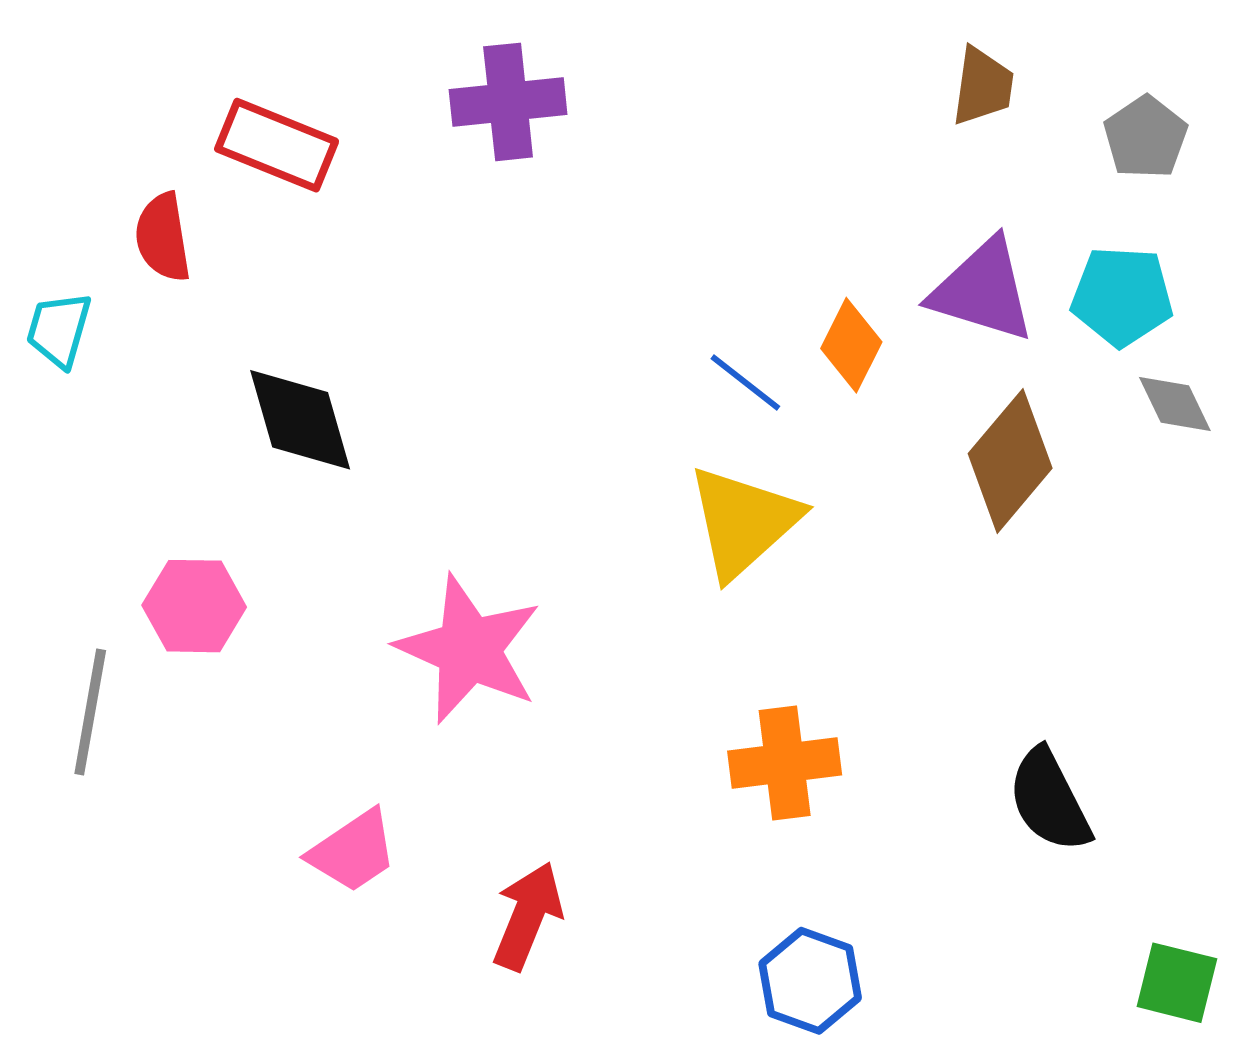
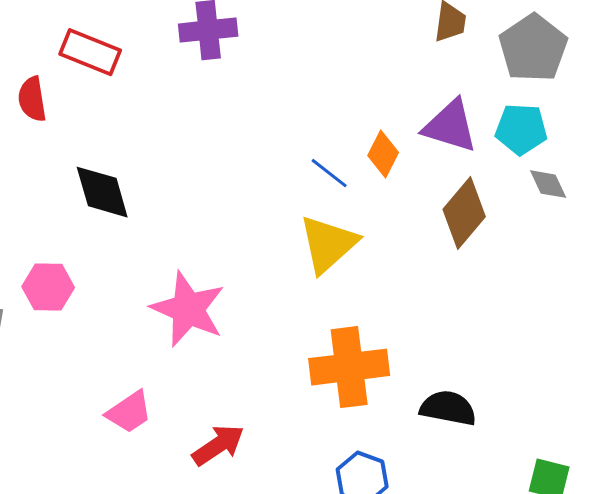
gray pentagon: (1146, 137) -> (533, 48), size x1.6
orange cross: (785, 763) -> (349, 367), size x1.4
black semicircle: (1049, 800) -> (448, 408), moved, turned 128
red arrow: (528, 916) -> (218, 445), turned 34

